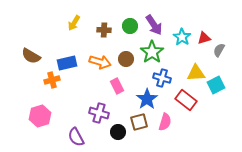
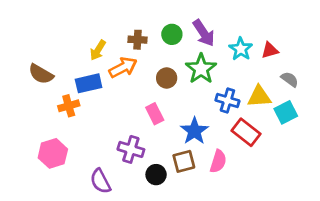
yellow arrow: (74, 23) -> (98, 50), moved
gray semicircle: (219, 50) -> (290, 79), moved, turned 96
orange arrow: (100, 62) -> (123, 67), moved, turned -45
blue cross: (162, 78) -> (227, 100), moved

